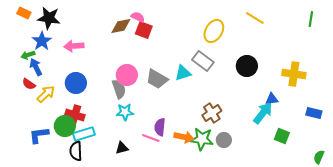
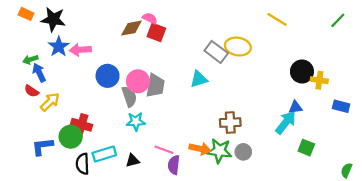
green line: (311, 19) -> (338, 20), turned 35
yellow ellipse: (214, 31) -> (238, 47), moved, turned 70
blue star: (42, 41) -> (59, 47), moved
gray rectangle: (203, 61) -> (216, 52), moved
black circle: (247, 66) -> (302, 71), moved
yellow cross: (294, 74) -> (319, 80), size x0.7
gray trapezoid: (157, 79) -> (155, 86), moved, turned -110
blue circle: (76, 83) -> (108, 76), moved
brown cross: (212, 113) -> (230, 123), turned 30
blue rectangle: (314, 113) -> (341, 106), moved
purple semicircle: (160, 127) -> (174, 165), moved
cyan rectangle: (84, 134) -> (104, 154), moved

